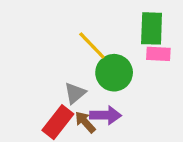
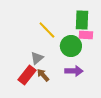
green circle: (114, 73) -> (71, 46), moved
purple arrow: (106, 115) -> (74, 71), moved

